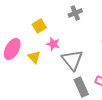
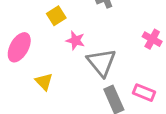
yellow triangle: (34, 57) -> (44, 82), moved

